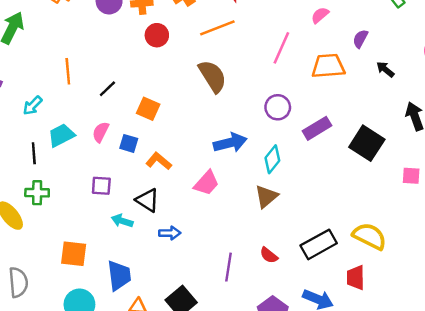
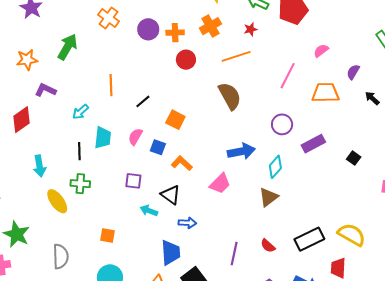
cyan trapezoid: (61, 135) -> (103, 138), turned 120
black square: (367, 143) -> (354, 158), size x0.5
orange square: (74, 254) -> (107, 235), size x0.7
blue trapezoid: (119, 275) -> (171, 253), moved

